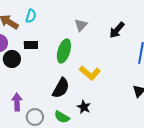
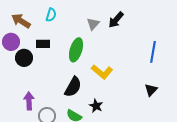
cyan semicircle: (31, 16) -> (51, 15), moved
black arrow: (117, 30) -> (116, 20), moved

